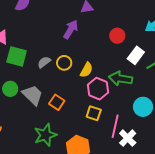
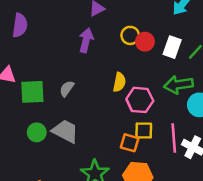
red circle: (117, 36) -> (145, 42), moved
yellow circle: (64, 63) -> (130, 35), moved
green arrow: (121, 79) -> (178, 85), moved
orange square: (57, 102) -> (130, 143), moved

